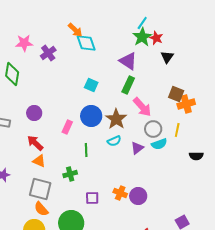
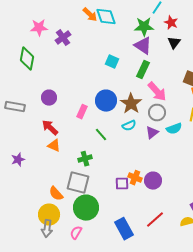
green star: (142, 37) -> (144, 27), moved, turned 30
cyan diamond: (86, 43) -> (106, 17), moved
black triangle: (167, 57) -> (174, 43), moved
cyan square: (91, 85) -> (112, 62), moved
gray circle: (153, 129) -> (157, 113), moved
green line: (86, 150) -> (101, 135), turned -40
gray square: (40, 189) -> (78, 183), moved
purple square: (92, 198) -> (122, 184), moved

